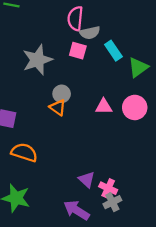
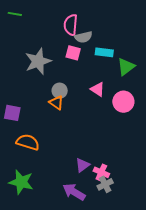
cyan rectangle: (113, 51) -> (104, 52), turned -48
pink triangle: (104, 107) -> (98, 89), moved, turned 35
purple triangle: (87, 180) -> (82, 165), turned 42

